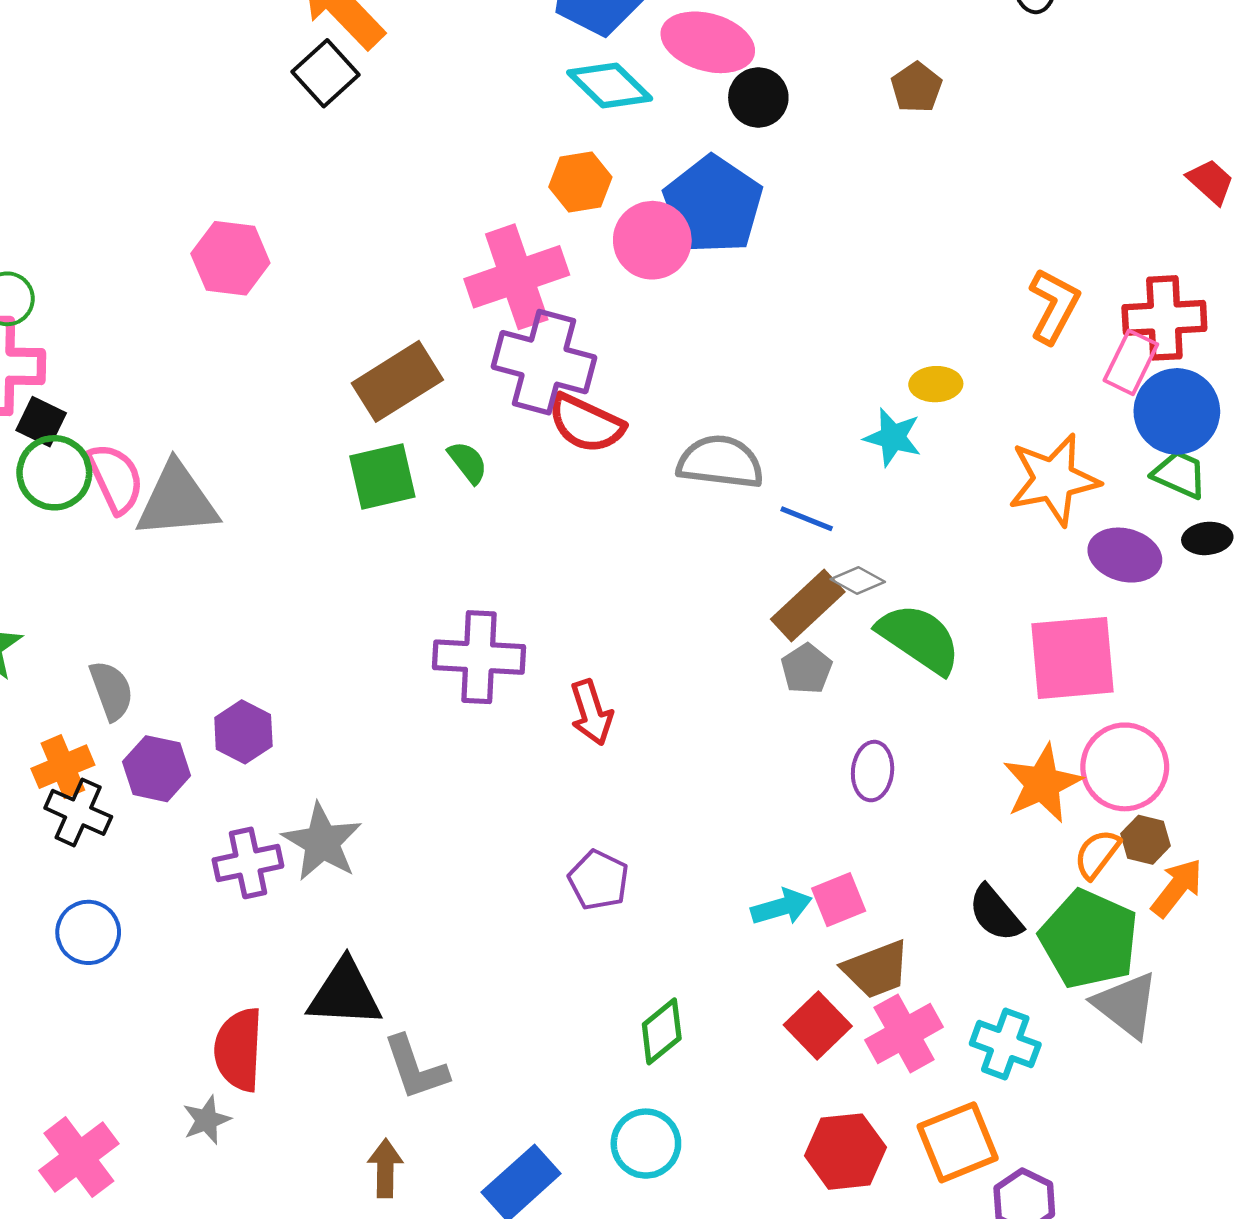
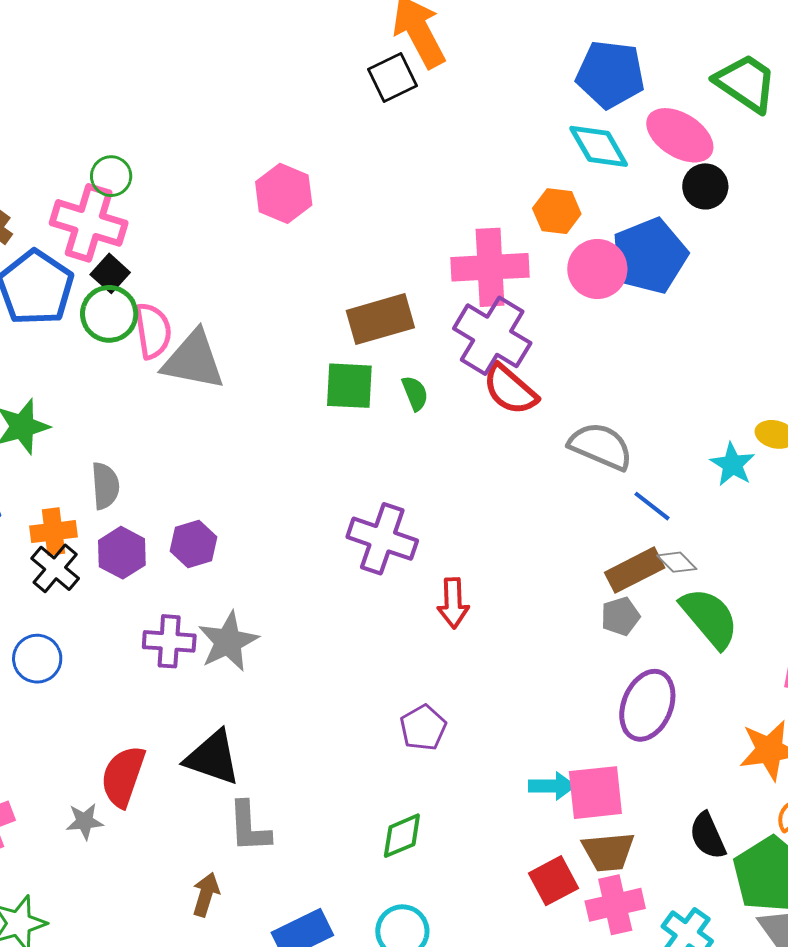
purple ellipse: (873, 771) -> (647, 705), size x1.6
pink square: (839, 900) -> (595, 793), size x1.5
green diamond: (662, 1031) -> (402, 836), moved

